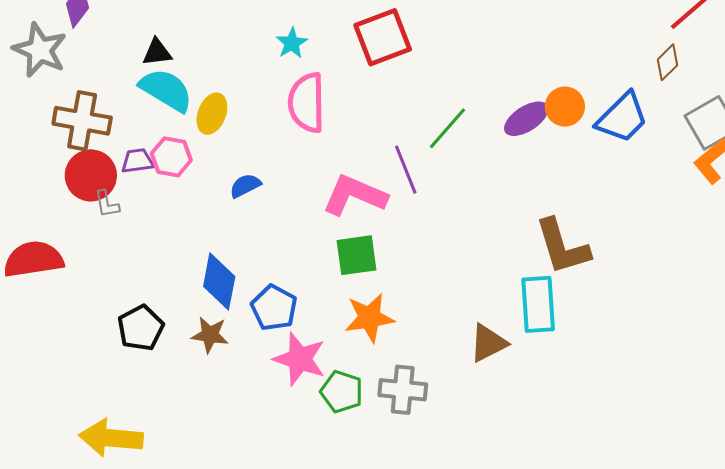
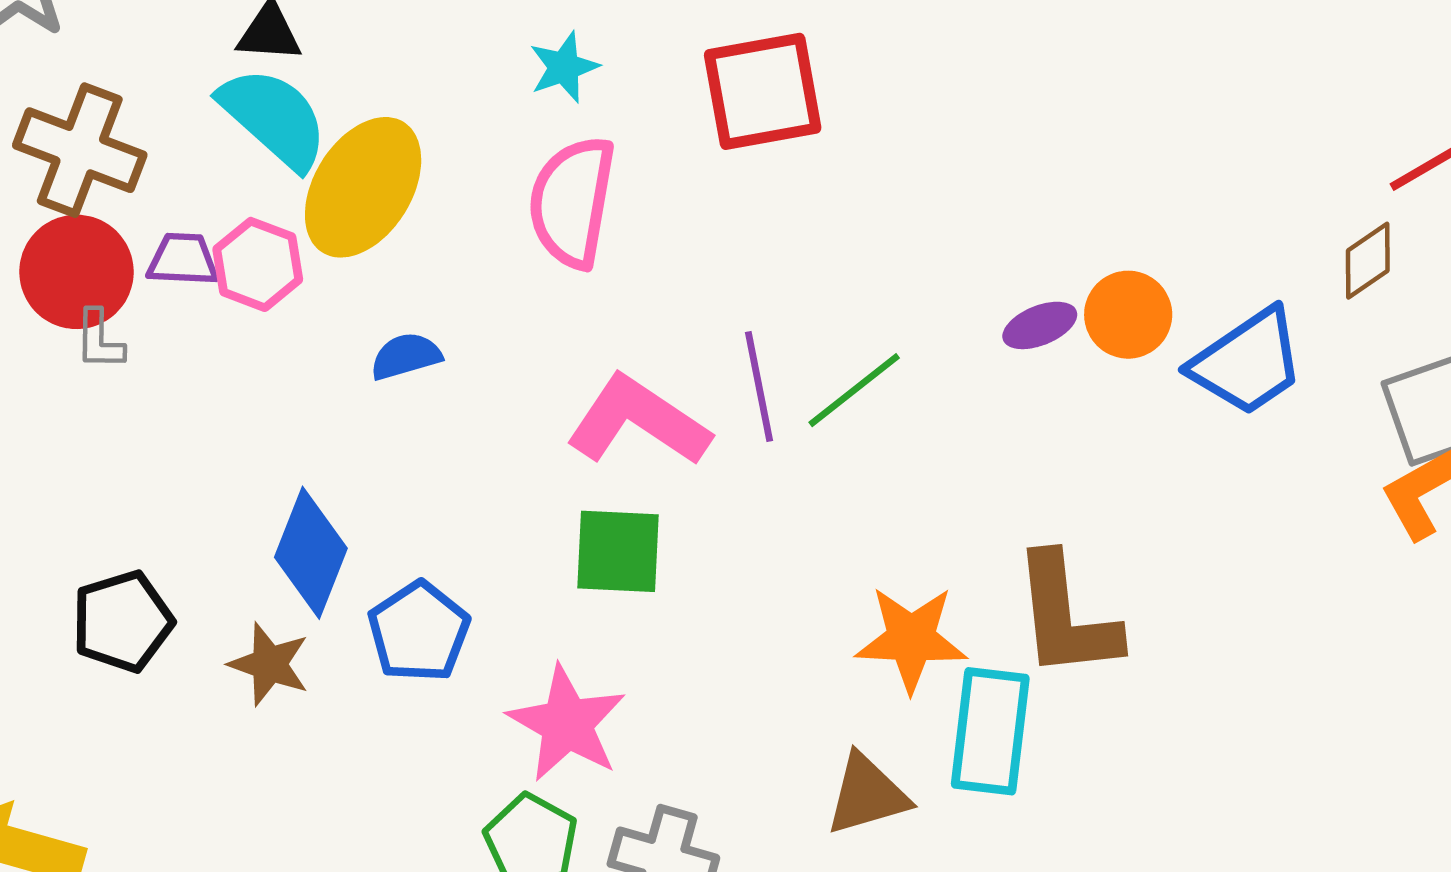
yellow ellipse: (212, 114) -> (363, 187), size x1.6
purple ellipse: (526, 119) -> (1040, 325), size x0.7
green line: (448, 128) -> (854, 390), moved
orange star: (369, 318) -> (911, 639), moved
pink star: (300, 359) -> (567, 724), moved

